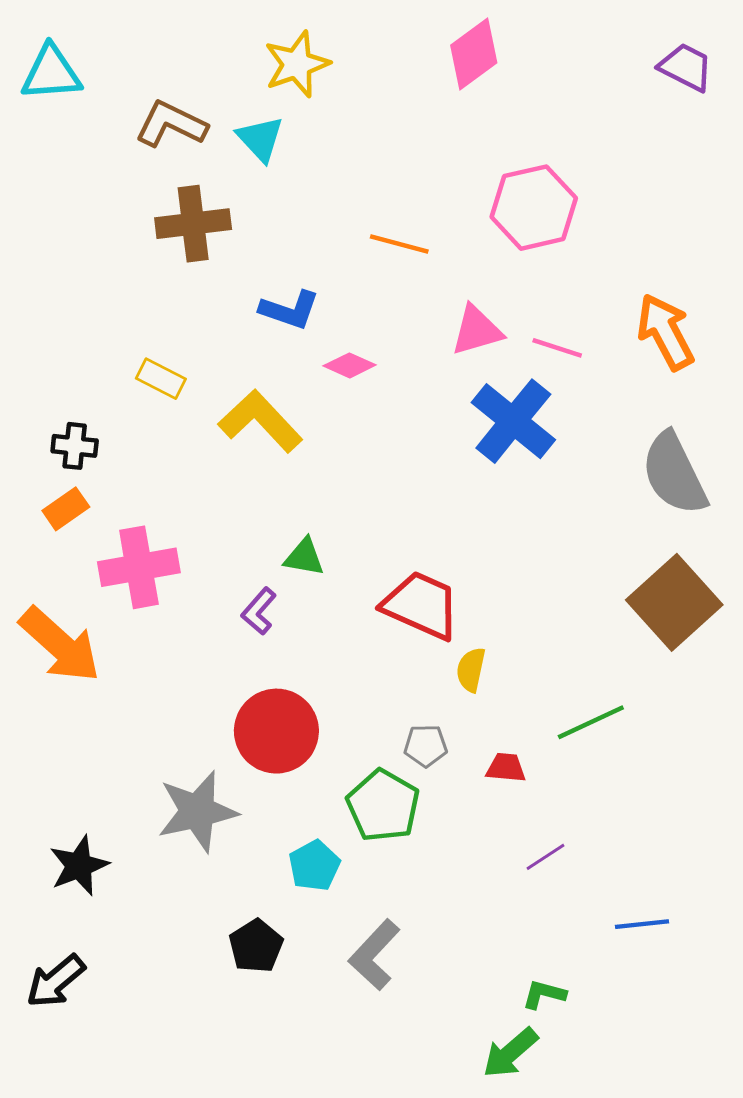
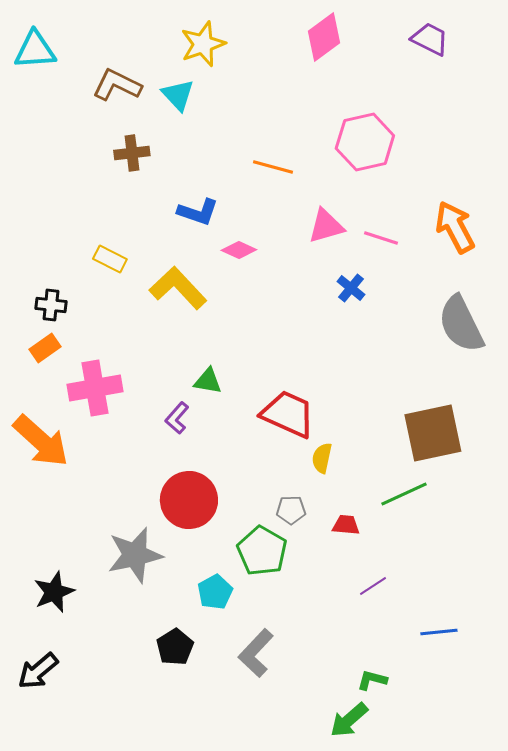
purple trapezoid: (686, 67) -> (430, 39), moved
brown cross: (193, 224) -> (132, 153), size x0.7
blue cross: (513, 421) -> (351, 288), size x0.5
brown square: (674, 602) -> (433, 433), moved, turned 30

